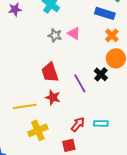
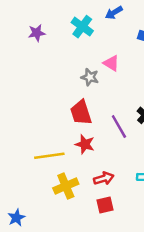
gray star: (55, 35) -> (90, 77), moved
red arrow: (78, 124) -> (104, 178), moved, turned 35

